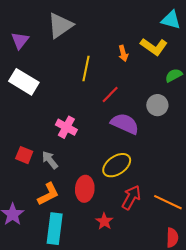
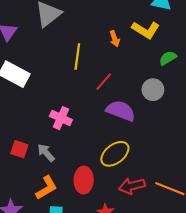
red arrow: (131, 197) -> (132, 186), turned -130

